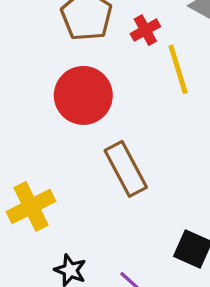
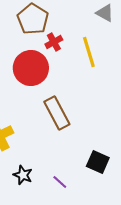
red cross: (145, 30) -> (54, 42), moved

